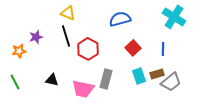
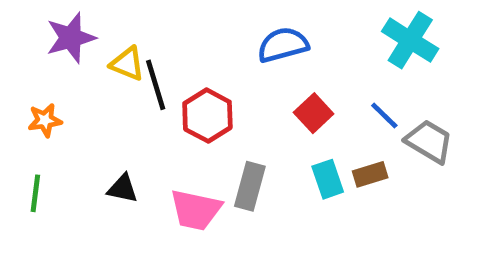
yellow triangle: (68, 13) -> (127, 64), moved
purple star: (36, 37) -> (71, 38), moved, size x1.5
blue line: (163, 49) -> (384, 116), turned -48
green line: (15, 82) -> (35, 193), turned 35
gray trapezoid: (171, 82) -> (429, 141), moved, turned -110

